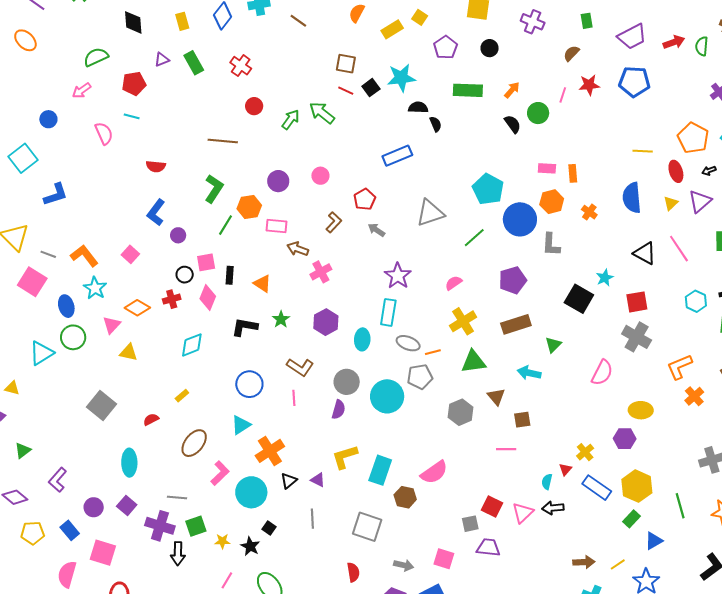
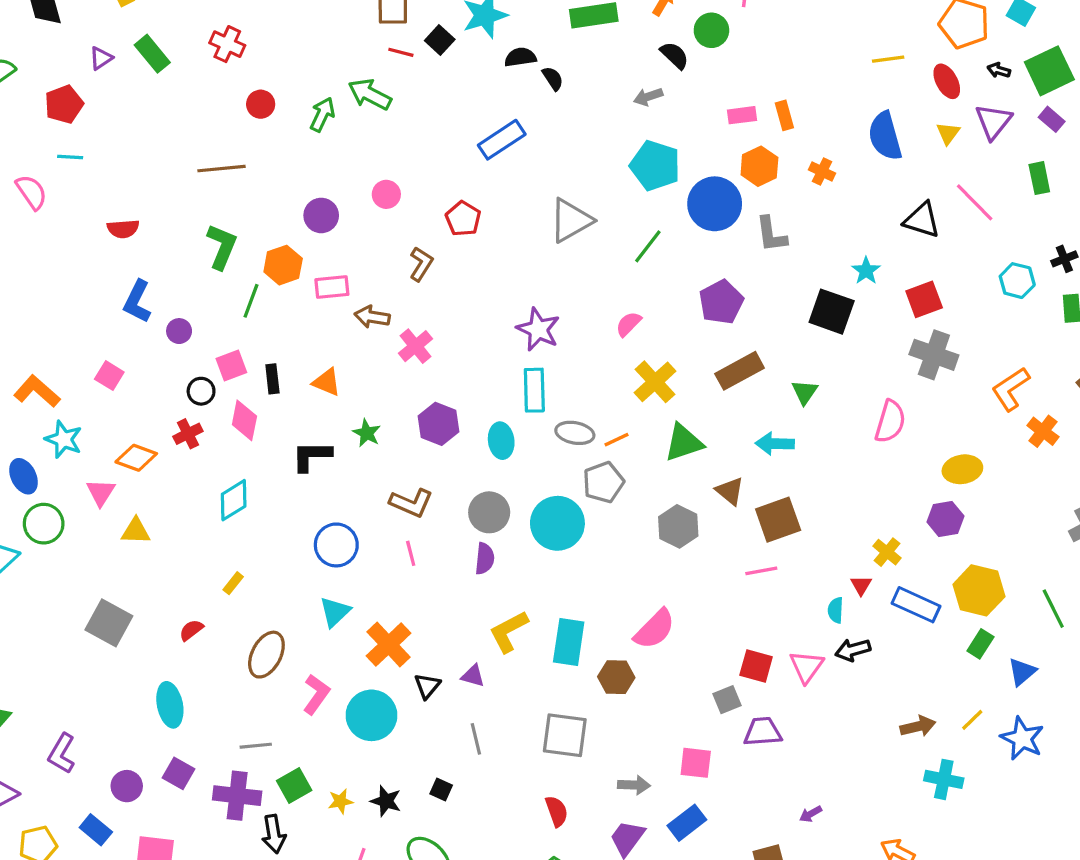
black arrow: (709, 171) -> (999, 70), turned 48
gray arrow: (376, 230) -> (648, 97), moved, turned -42
brown square: (522, 420) -> (778, 520), size x1.6
black square: (269, 528) -> (441, 789), moved

